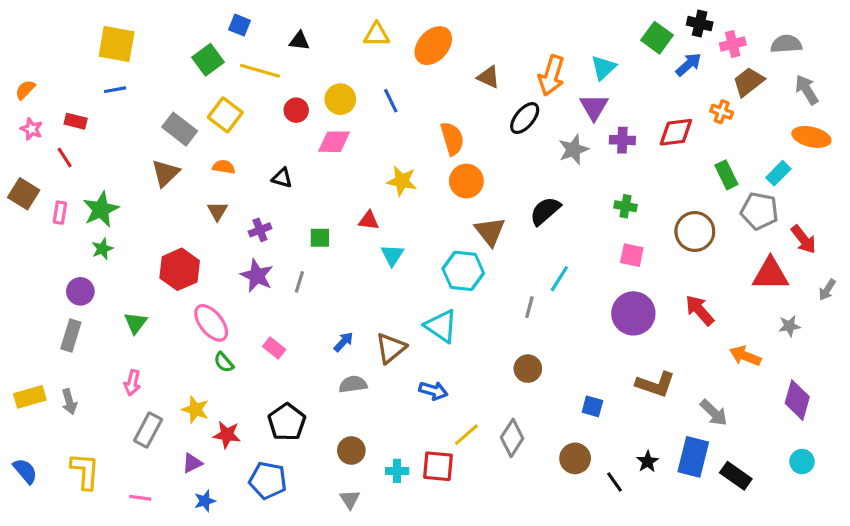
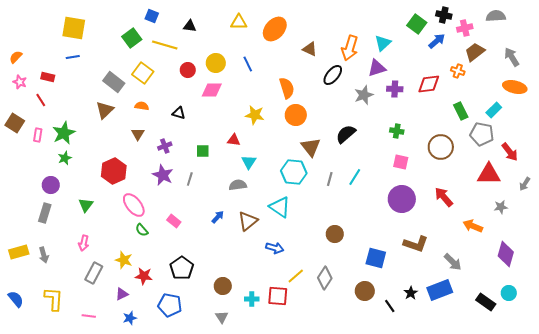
gray semicircle: (786, 44) -> (496, 16), moved
purple triangle: (594, 107) -> (377, 68), turned 42
gray line: (529, 307) -> (330, 179), moved
gray semicircle: (353, 384) -> (238, 185), moved
blue square: (592, 406) -> (376, 258), size x1.5
blue rectangle: (693, 457) -> (440, 290), turned 55
black rectangle: (736, 476) -> (486, 302), moved

